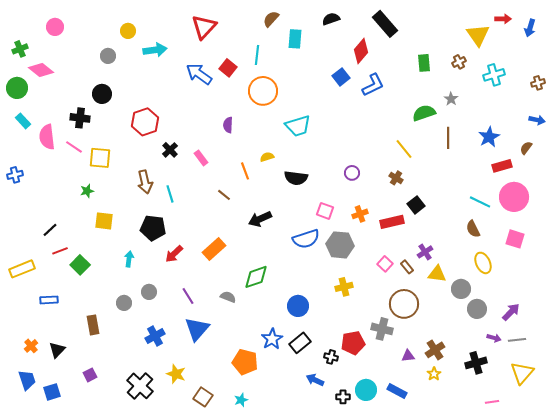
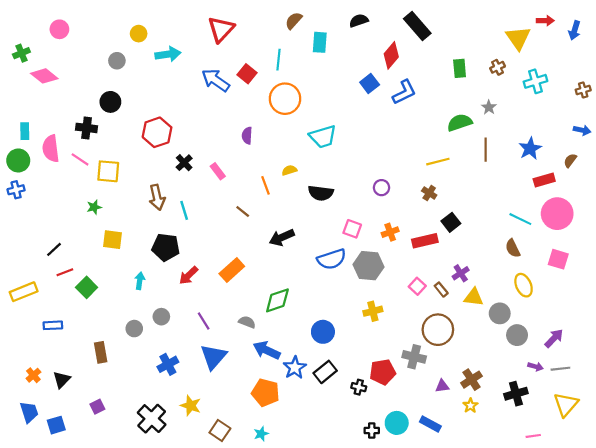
green circle: (17, 88) -> (18, 160), moved
cyan rectangle: (23, 121) -> (25, 131), turned 42
yellow line: (404, 149) -> (438, 162), turned -65
blue arrow: (315, 380) -> (267, 350), moved, size x1.4

